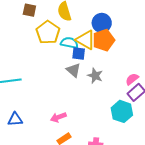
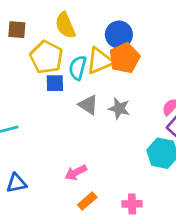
yellow triangle: (86, 40) -> (100, 61), turned -45
cyan semicircle: (69, 43) -> (78, 68), turned -78
blue square: (79, 53) -> (55, 83), moved

